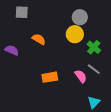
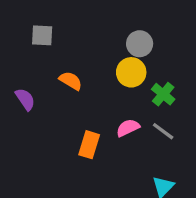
purple semicircle: (12, 50) -> (25, 99), turned 32
pink semicircle: (81, 76) -> (128, 128), moved, turned -80
orange rectangle: (50, 77) -> (89, 145), turned -63

